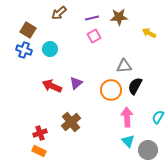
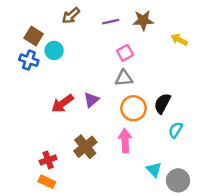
pink square: (94, 36) -> (125, 53), moved
cyan circle: (50, 49) -> (54, 50), moved
gray triangle: (124, 66) -> (124, 78), moved
red arrow: (52, 86) -> (63, 103), turned -60
pink arrow: (127, 117) -> (125, 141), moved
cyan semicircle: (158, 117) -> (176, 130), moved

